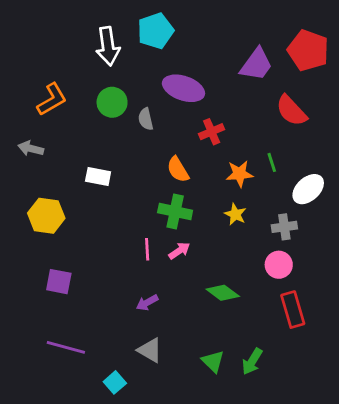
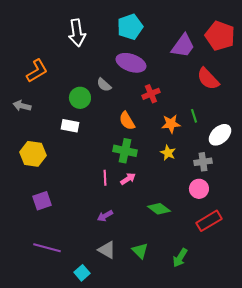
cyan pentagon: (155, 31) -> (130, 27), moved
green circle: (112, 102) -> (80, 98), moved
gray semicircle: (146, 119) -> (104, 85), turned -35
purple square: (59, 282) -> (42, 201), turned -30
red rectangle: (293, 310) -> (209, 221), turned 75
green triangle: (213, 361) -> (140, 251), moved

